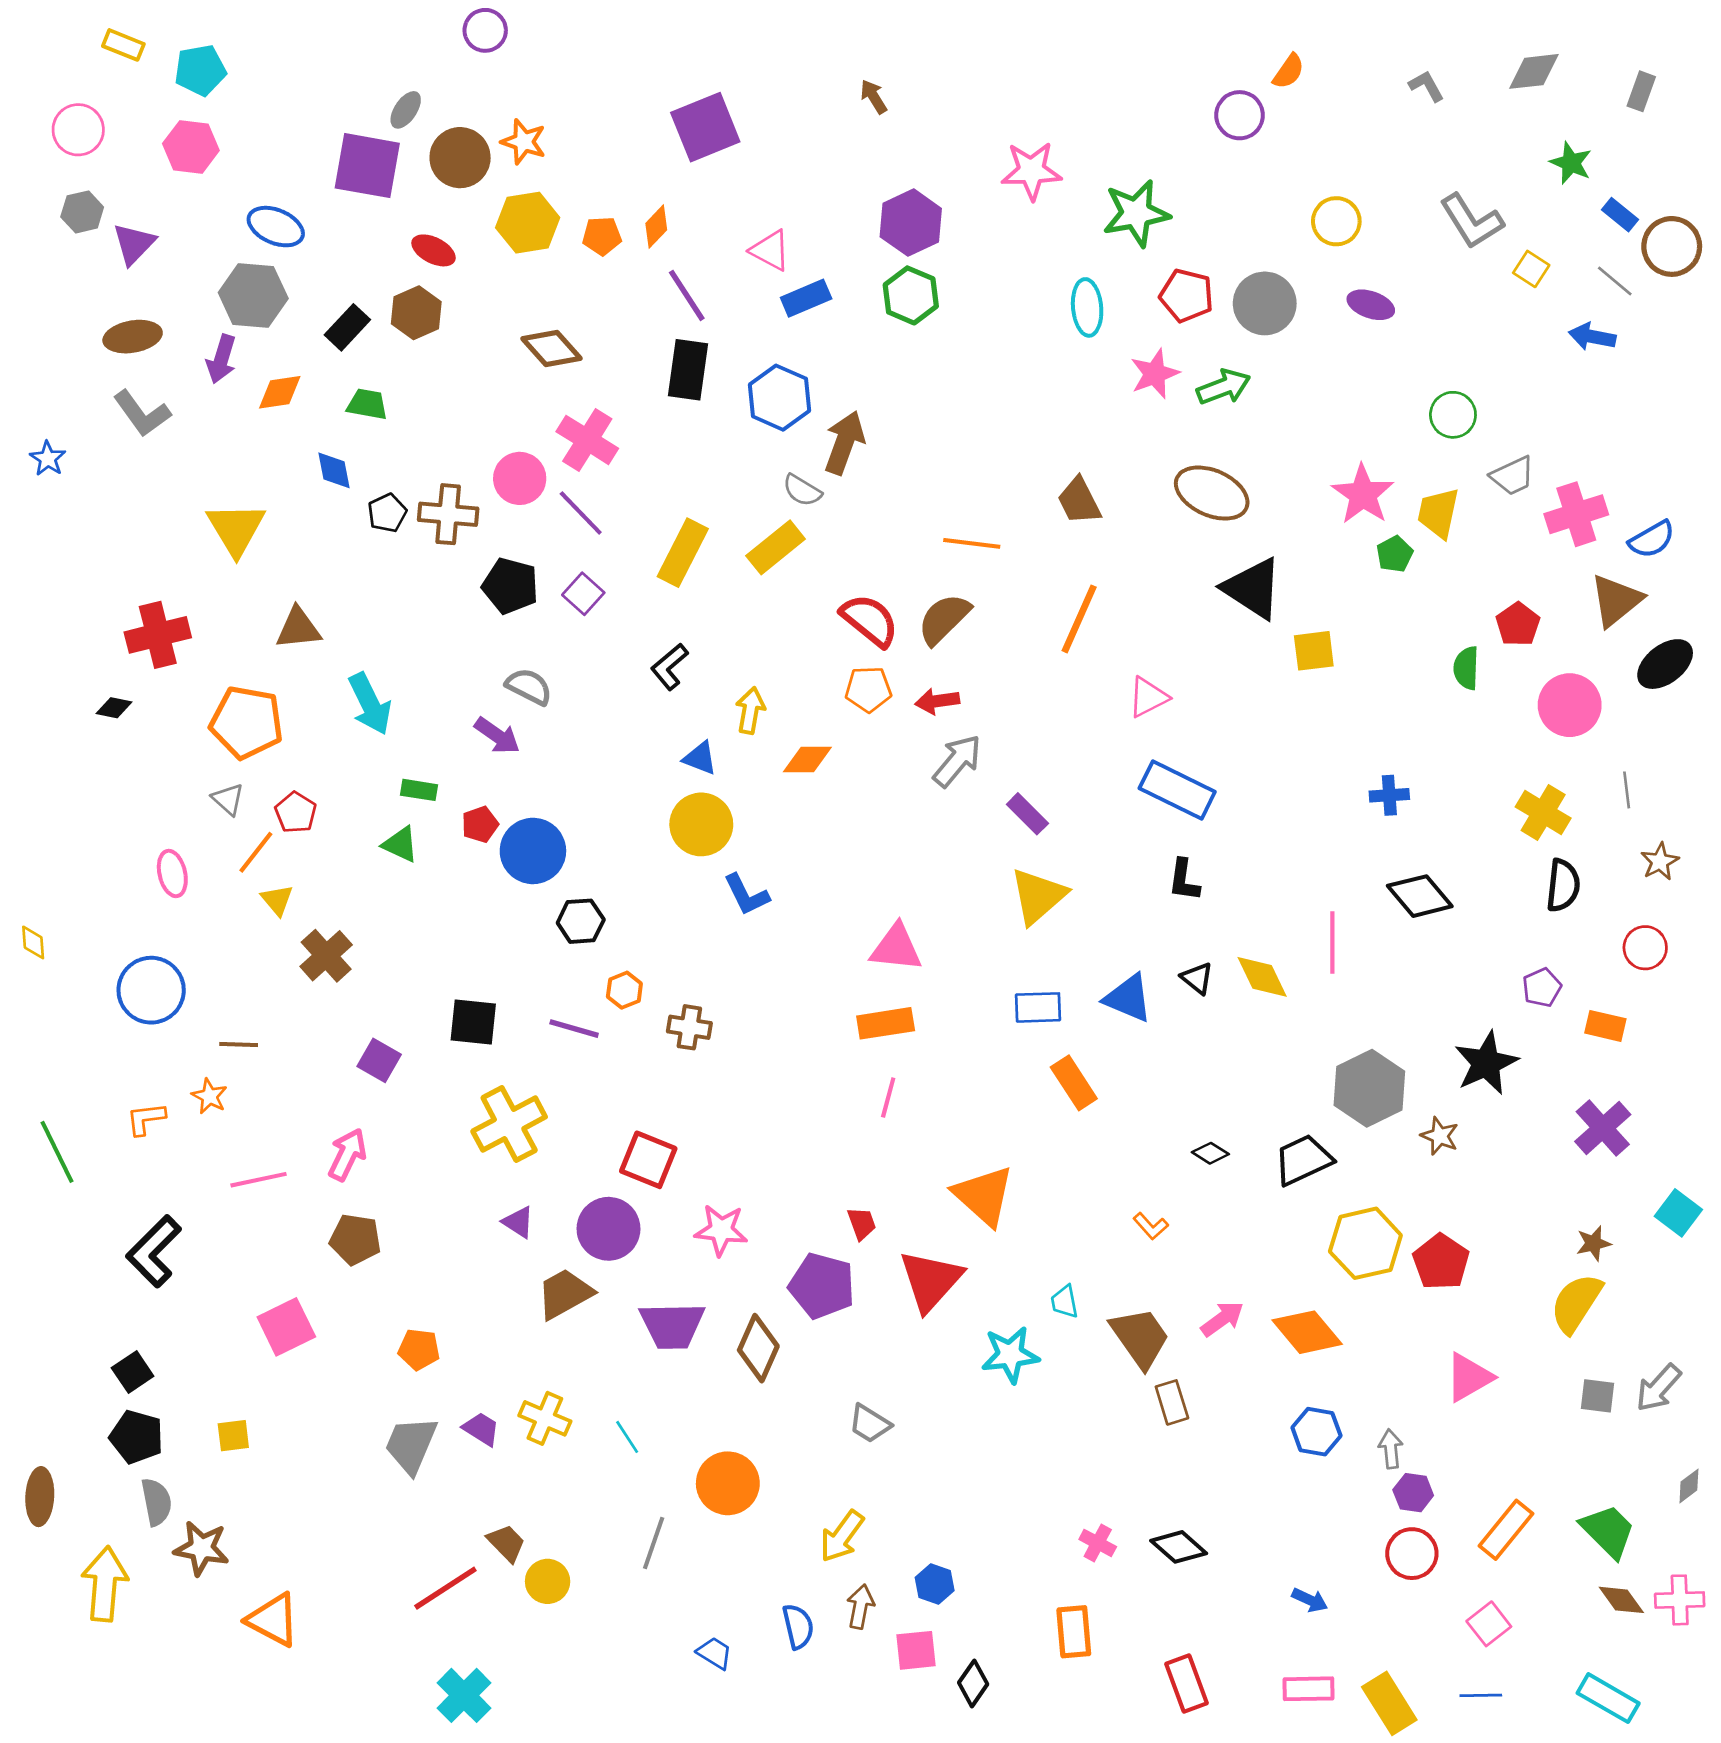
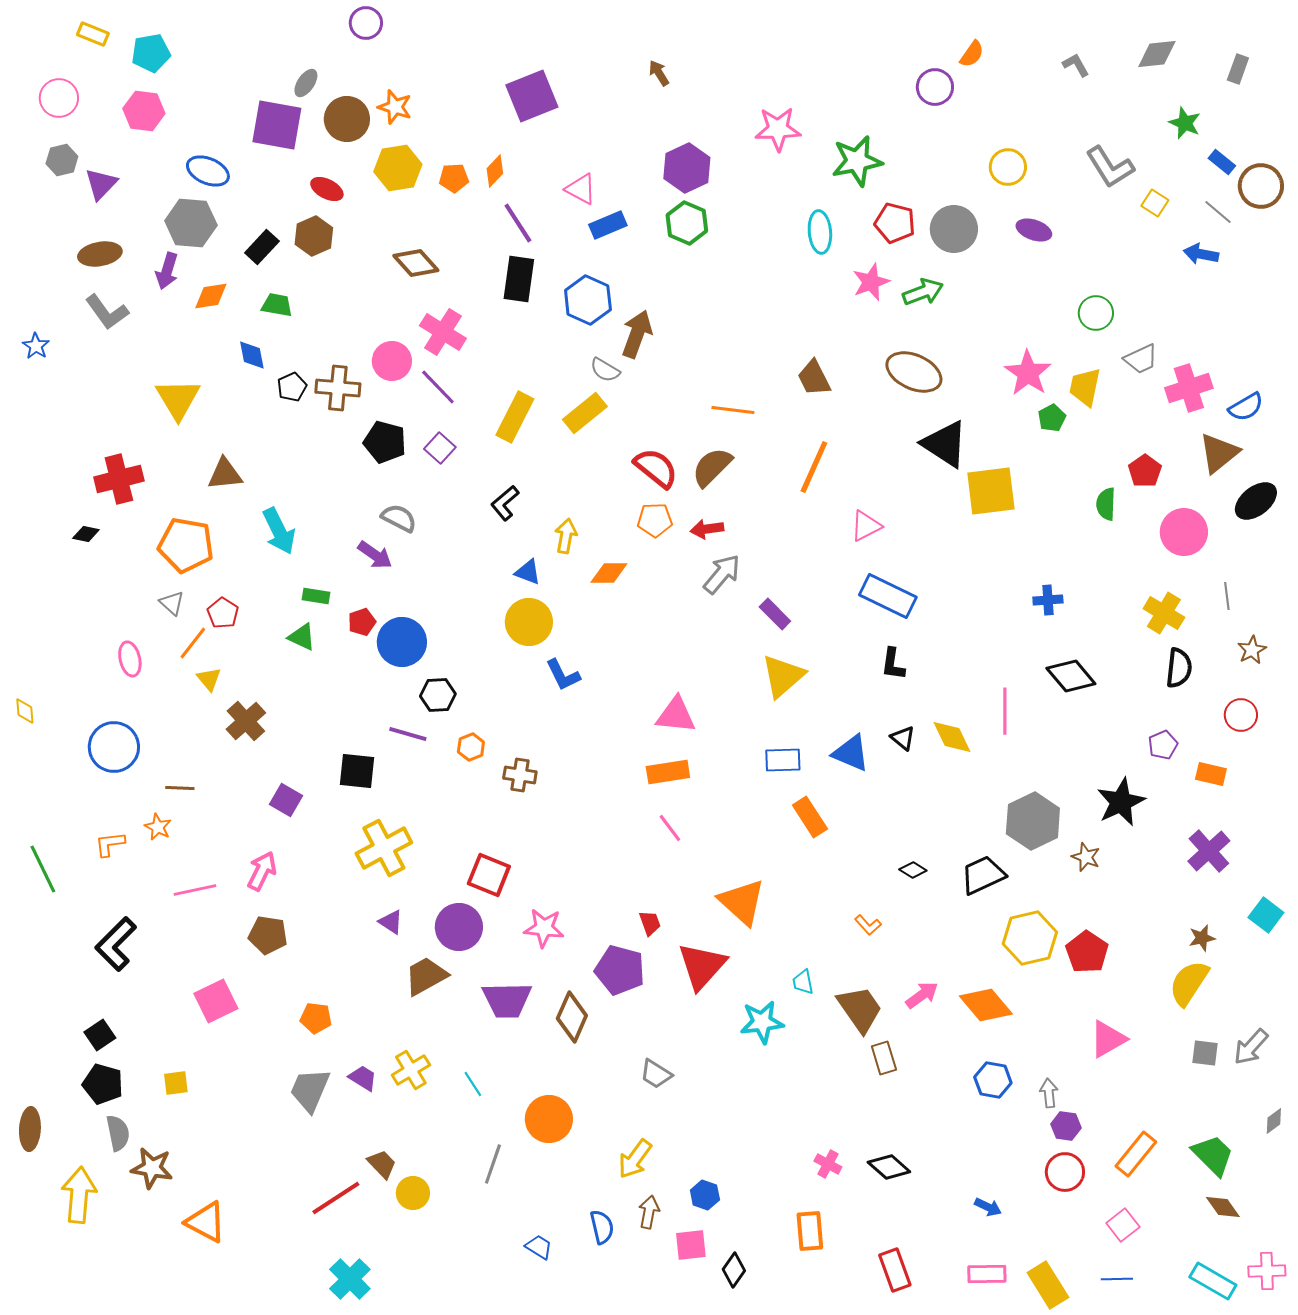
yellow square: (1314, 651) -> (991, 491), size x1.6
purple line: (574, 1029) -> (408, 734), moved
pink line: (888, 1098) -> (670, 828), turned -52
yellow cross: (545, 1418) -> (411, 1070), turned 36
pink cross: (1680, 1600) -> (1267, 1271), moved

